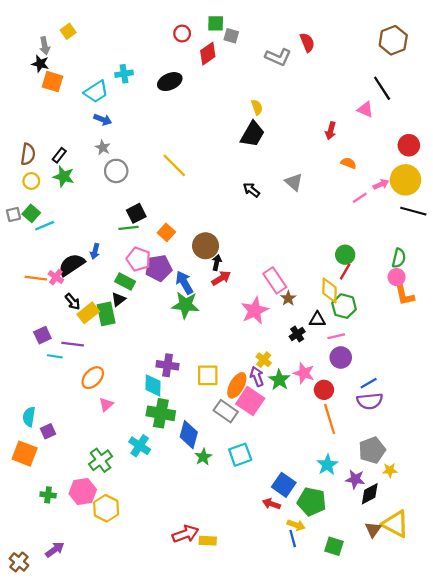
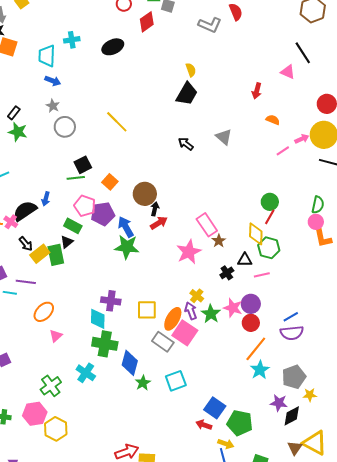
cyan trapezoid: (96, 92) -> (47, 56), turned 125
purple circle: (341, 357) -> (251, 304), moved
orange line: (330, 419) -> (256, 349), turned 56
cyan star: (327, 465) -> (260, 370), moved

